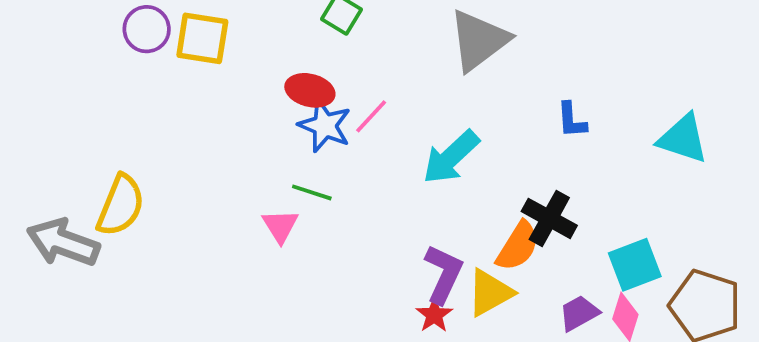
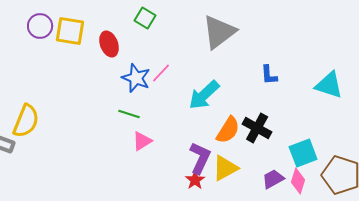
red ellipse: (310, 90) -> (109, 44), moved, turned 55
pink triangle: (280, 226) -> (142, 141), moved, turned 30
orange semicircle: (518, 246) -> (228, 130), moved

